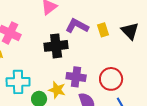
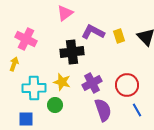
purple cross: (76, 77) -> (92, 83), turned -36
yellow star: (57, 90) -> (62, 82), moved

